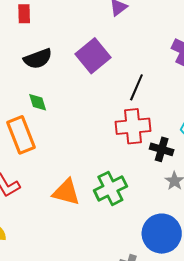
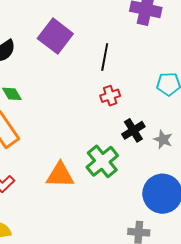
red cross: (133, 126) -> (110, 96), size x0.6
black cross: (162, 149) -> (133, 130), moved, turned -35

